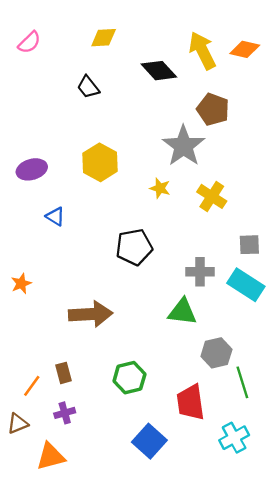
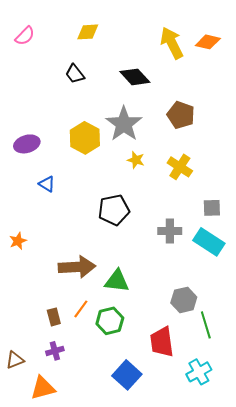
black diamond: (159, 71) -> (135, 77), moved
brown pentagon: (213, 109) -> (181, 115), moved
gray star: (184, 146) -> (124, 124), moved
green triangle: (182, 312) -> (117, 281), moved
orange line: (32, 386) -> (81, 309), moved

